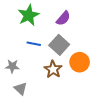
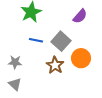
purple semicircle: (63, 18) -> (80, 16), moved
gray triangle: (20, 89) -> (15, 84), moved

